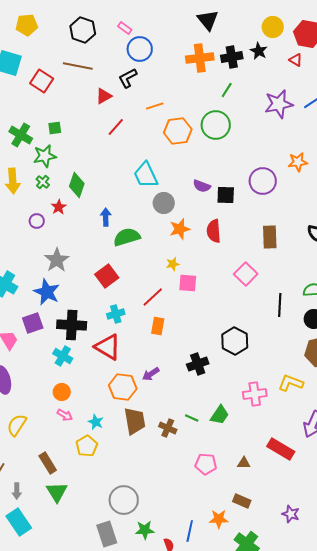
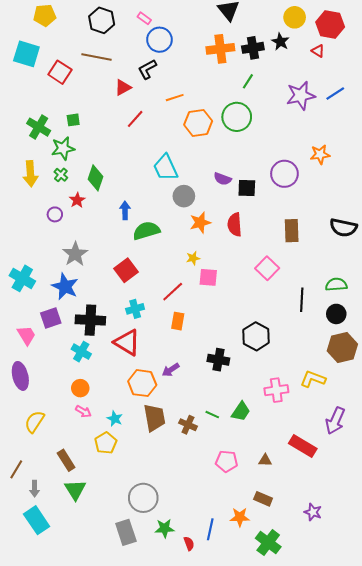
black cross: (198, 364) -> (218, 360), turned 30

